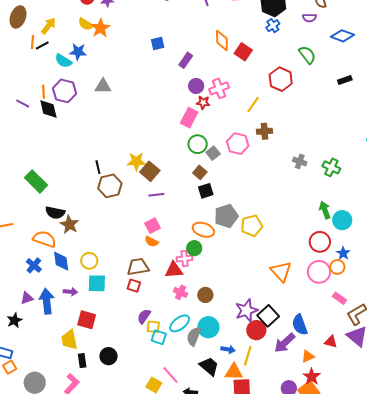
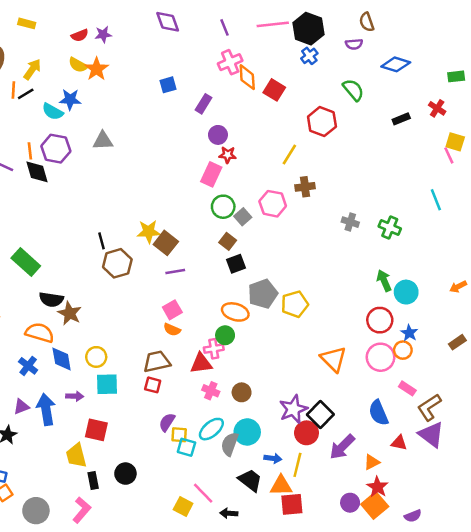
pink cross: (219, 88) -> (230, 62), moved
blue semicircle: (300, 325) -> (378, 413), moved

